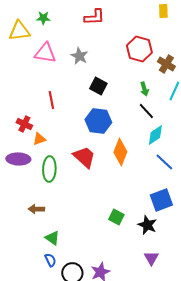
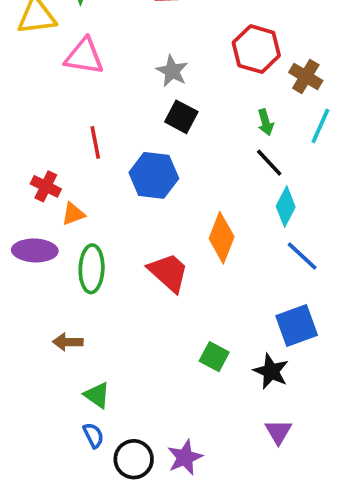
gray star: (79, 56) -> (172, 71), moved
blue hexagon: (98, 121) -> (154, 175), moved
cyan diamond: (155, 135) -> (286, 207), turned -30
red trapezoid: (84, 157) -> (168, 272), moved

